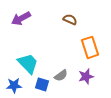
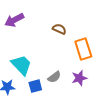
brown semicircle: (70, 19) -> (59, 29), moved
blue square: (42, 84) -> (35, 86), turned -32

